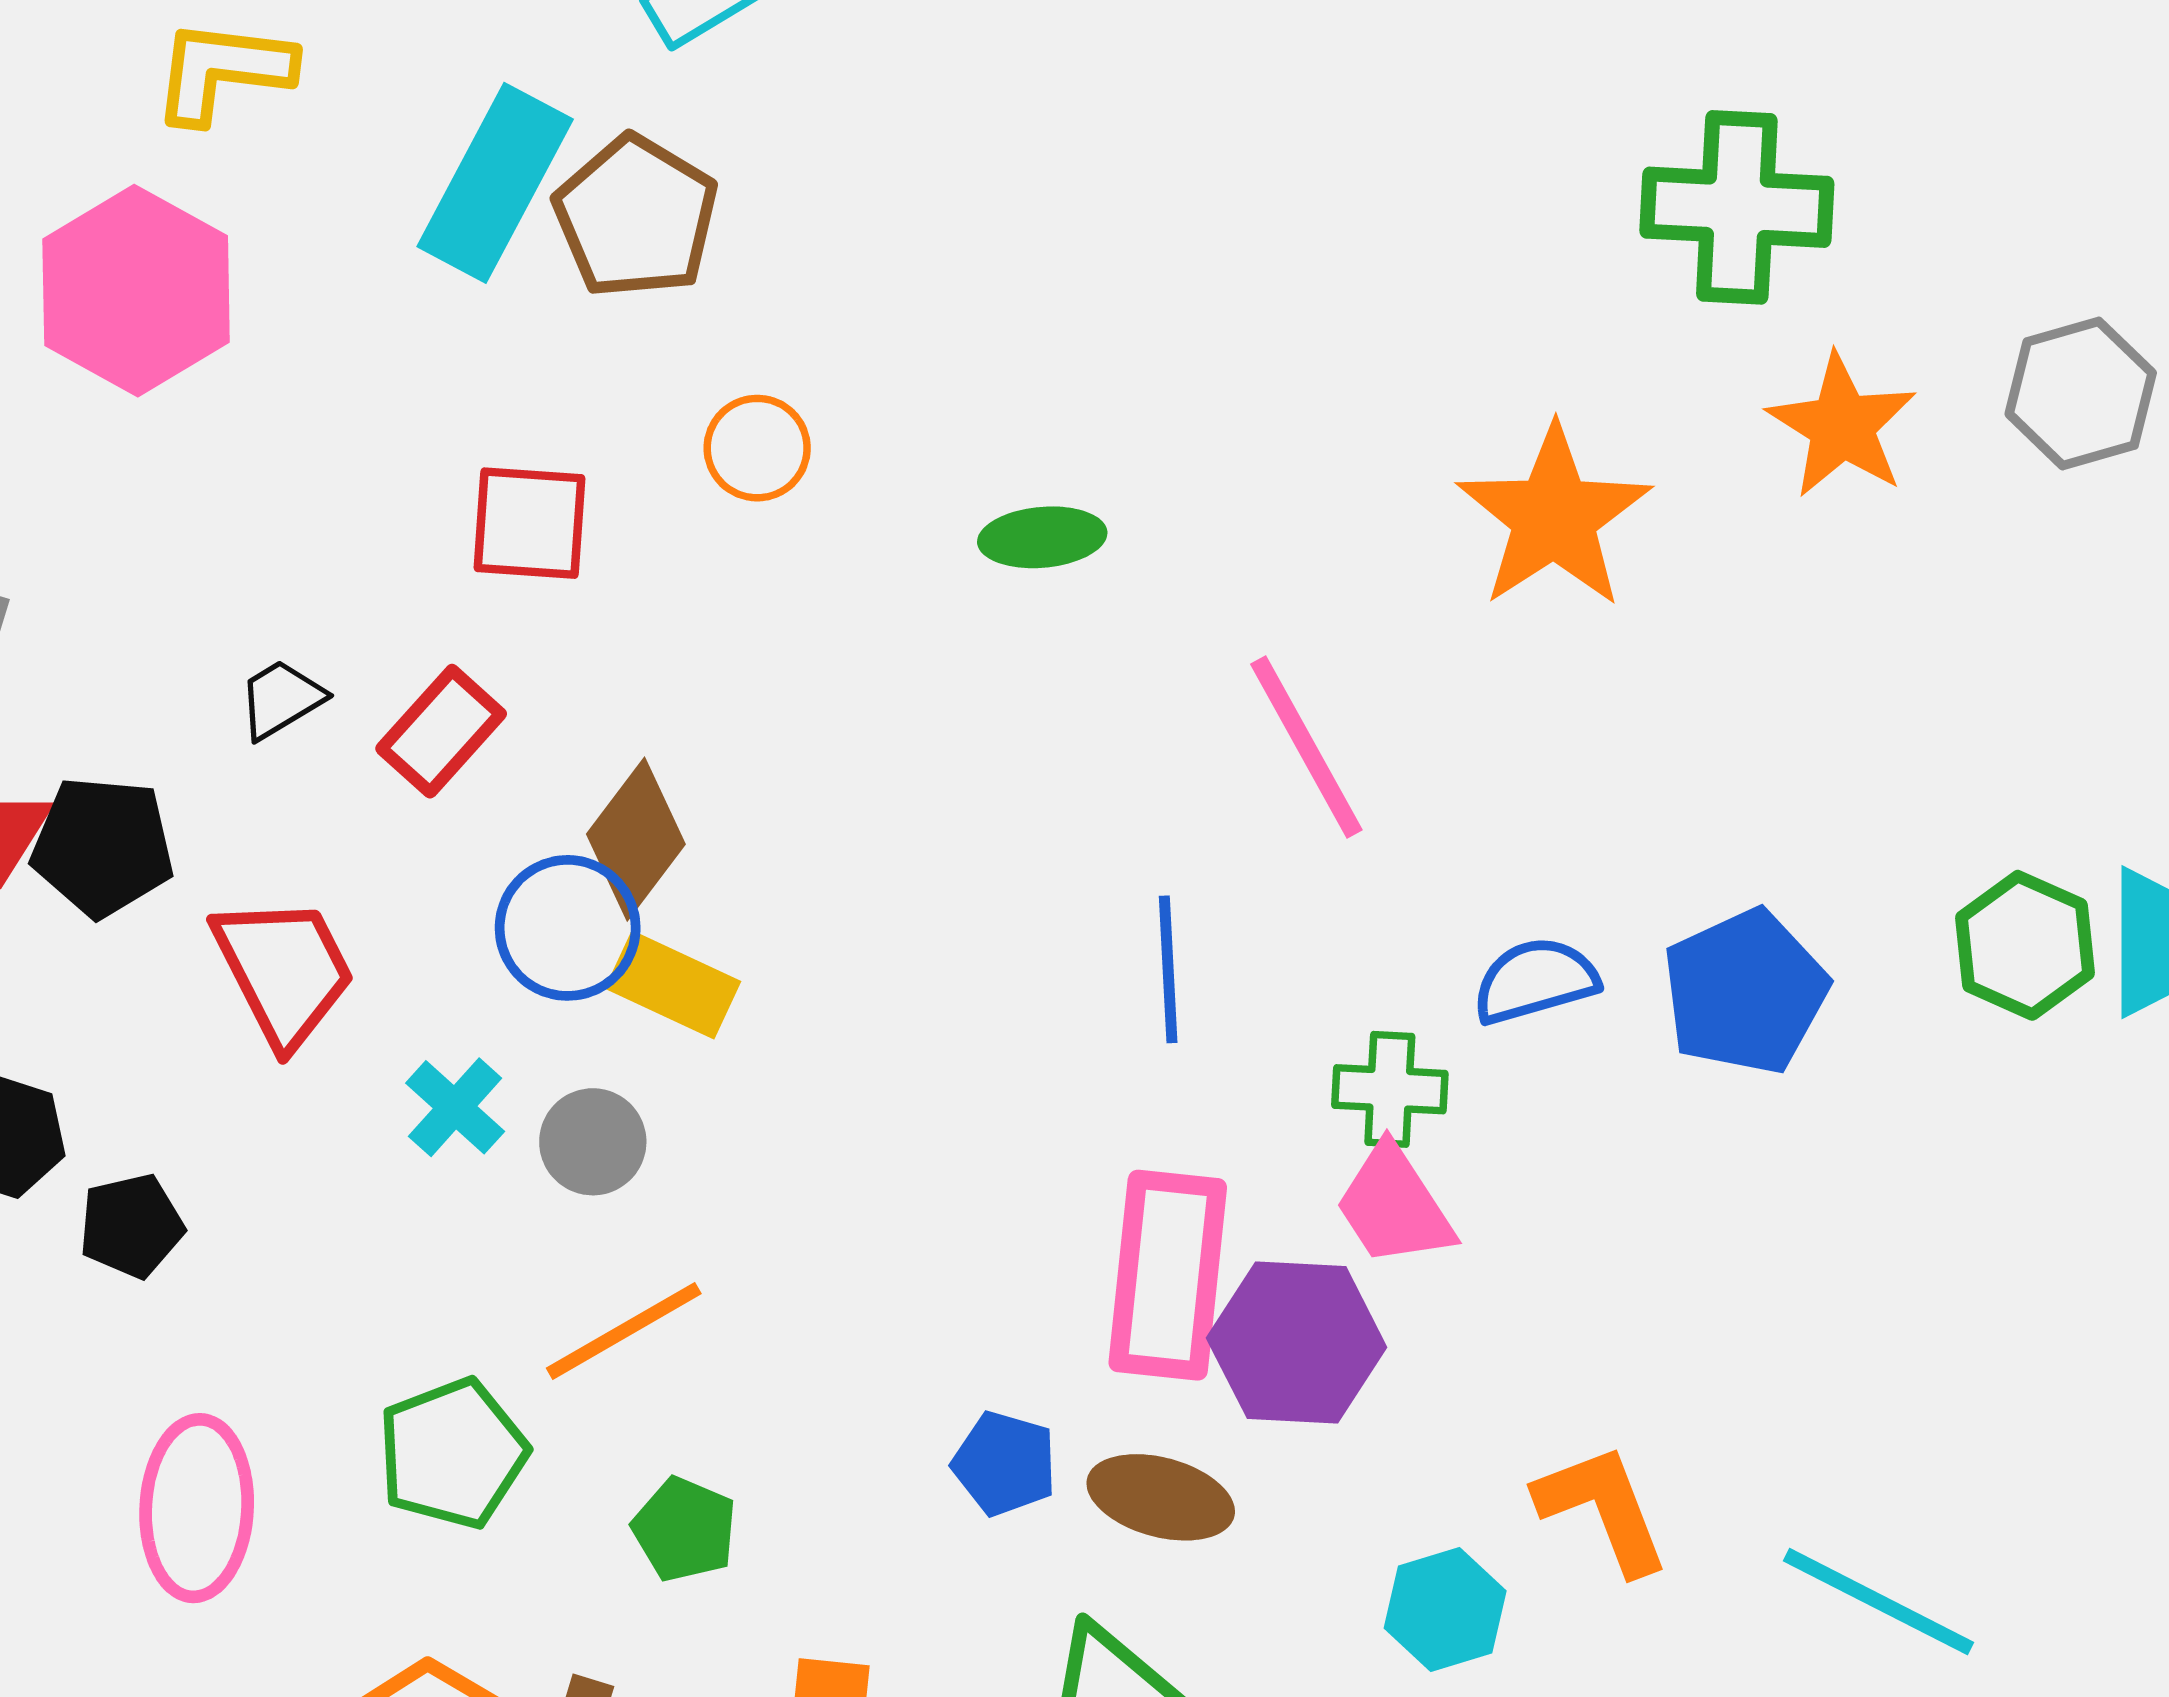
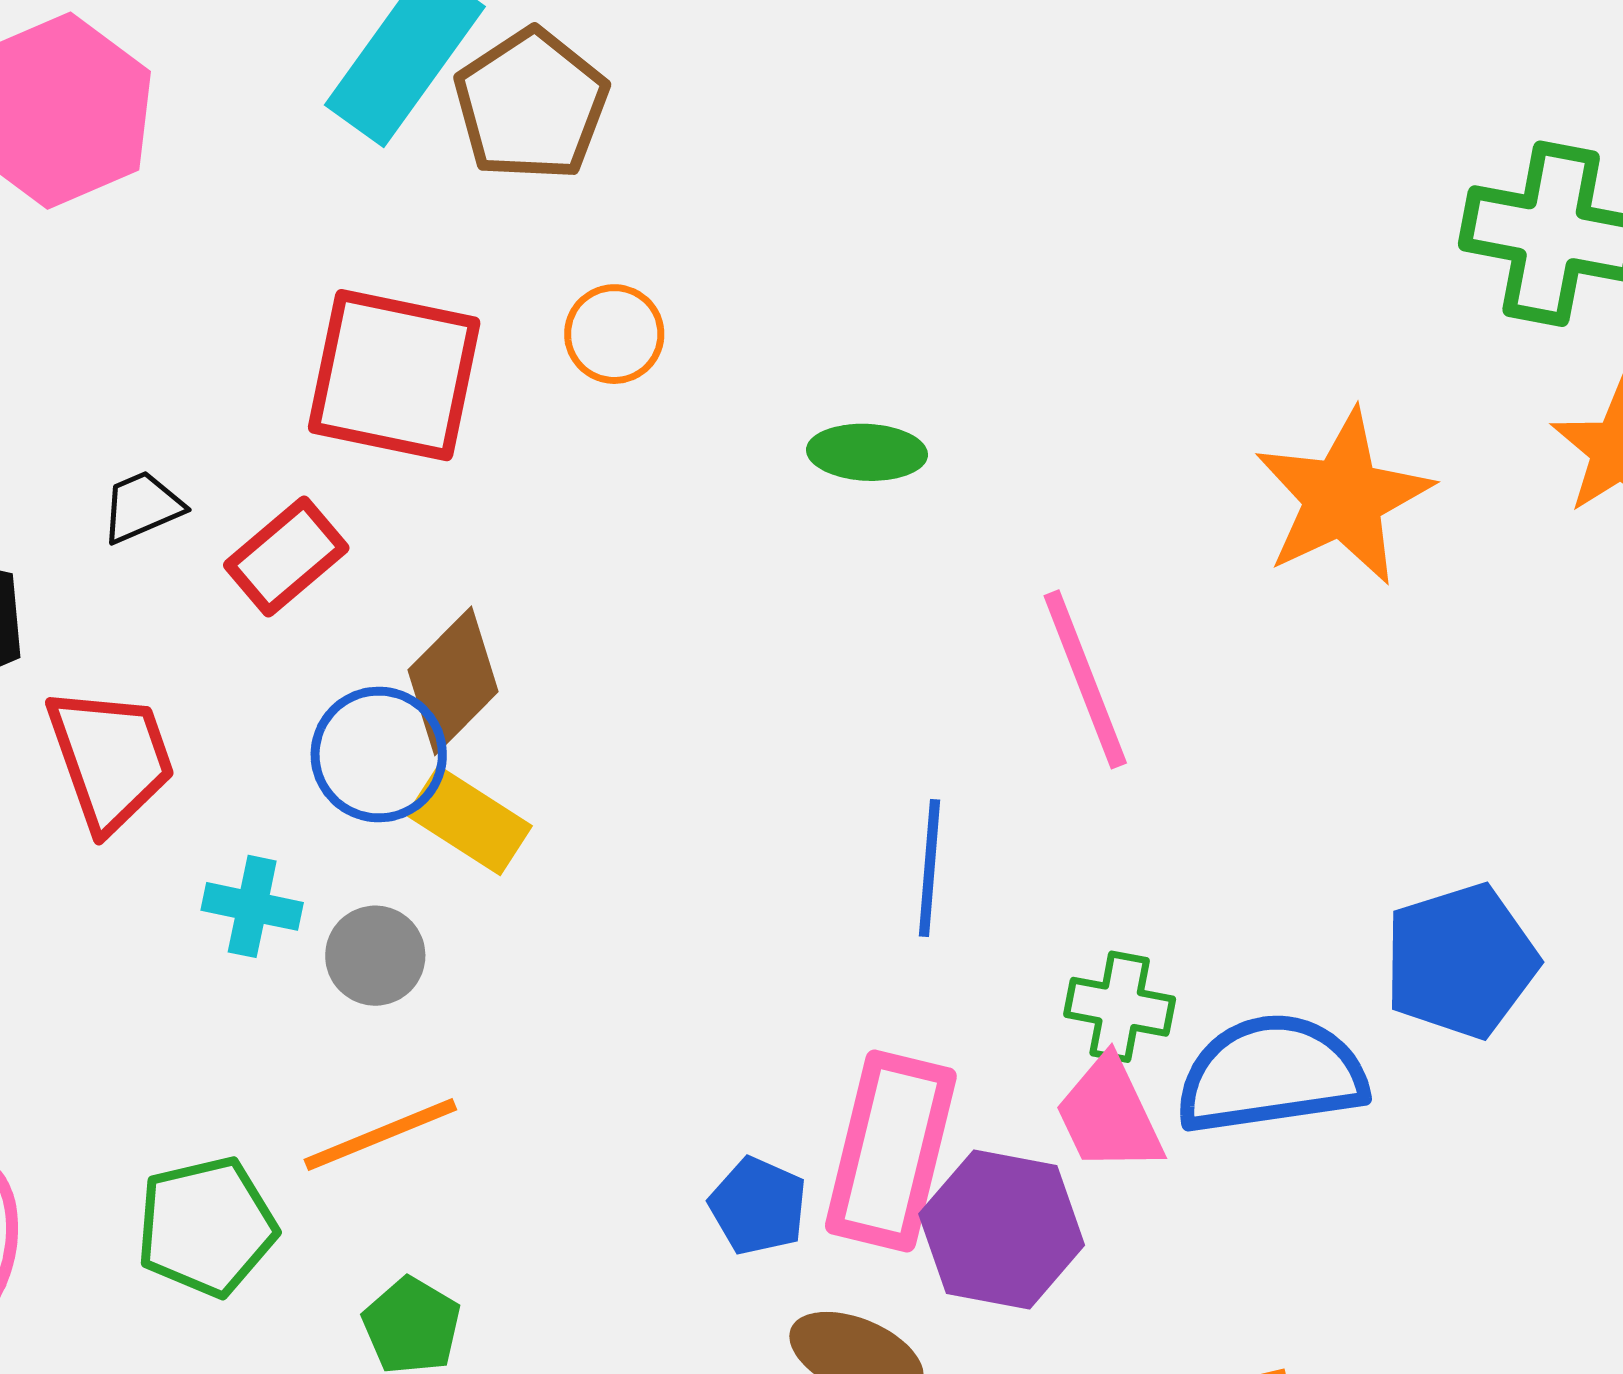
red square: (529, 523) -> (394, 375), size x1.5
blue semicircle: (1535, 981) -> (1271, 1074), moved, size x1.6
cyan cross: (455, 1107) -> (252, 906), turned -38
blue pentagon: (1005, 1464) -> (758, 1206), moved

